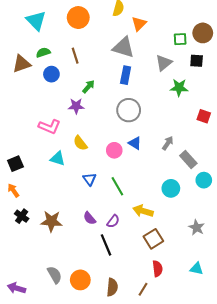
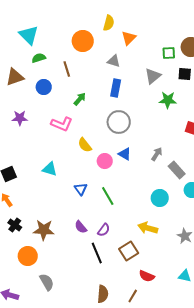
orange circle: (78, 18) -> (83, 41), moved
gray triangle: (124, 47) -> (114, 61), size x0.6
green semicircle: (43, 53) -> (39, 58), moved
purple star: (76, 106) -> (20, 118), moved
pink L-shape: (49, 127) -> (62, 124), moved
yellow semicircle: (80, 143) -> (85, 145), moved
yellow arrow: (143, 211) -> (148, 228), moved
brown square: (153, 239) -> (129, 251), moved
red semicircle: (157, 269) -> (147, 276), turned 119
orange circle: (80, 280) -> (28, 256), moved

